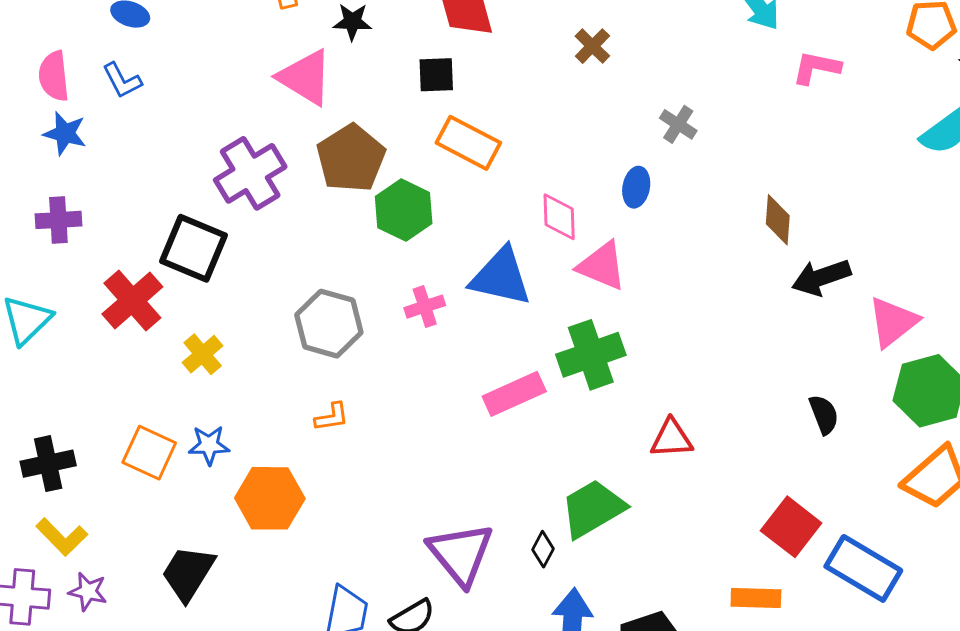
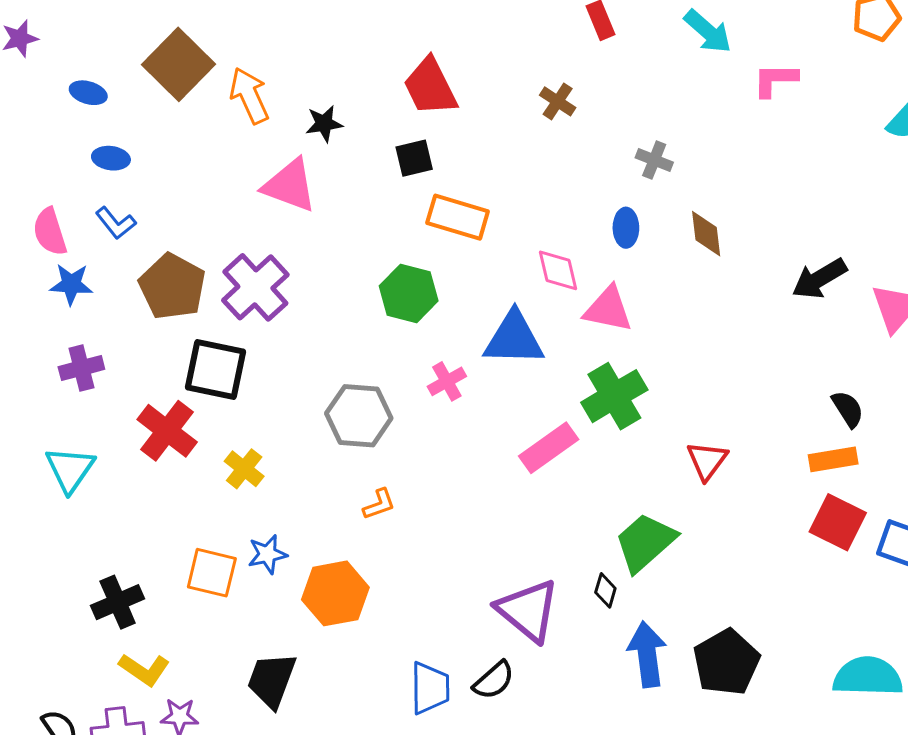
brown pentagon: (351, 158) -> (172, 287), moved
brown diamond: (778, 220) -> (706, 234), moved
red triangle: (672, 439) -> (707, 461), turned -39
orange rectangle: (756, 598) -> (833, 459), moved

